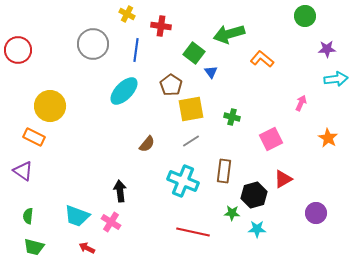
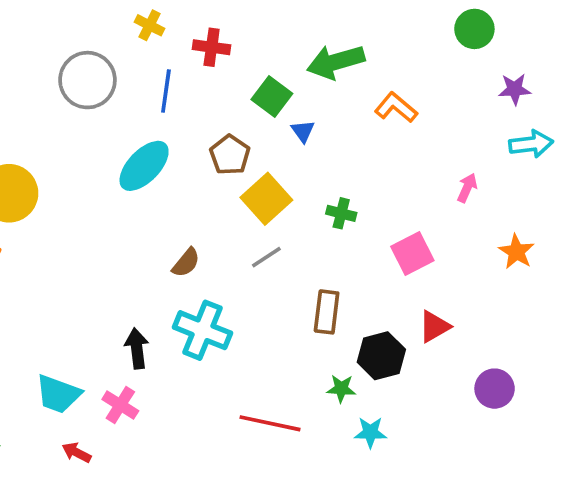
yellow square: (191, 109) -> (266, 199), turned -32
cyan cross: (183, 181) -> (202, 330), moved
cyan star: (257, 229) -> (370, 432), moved

